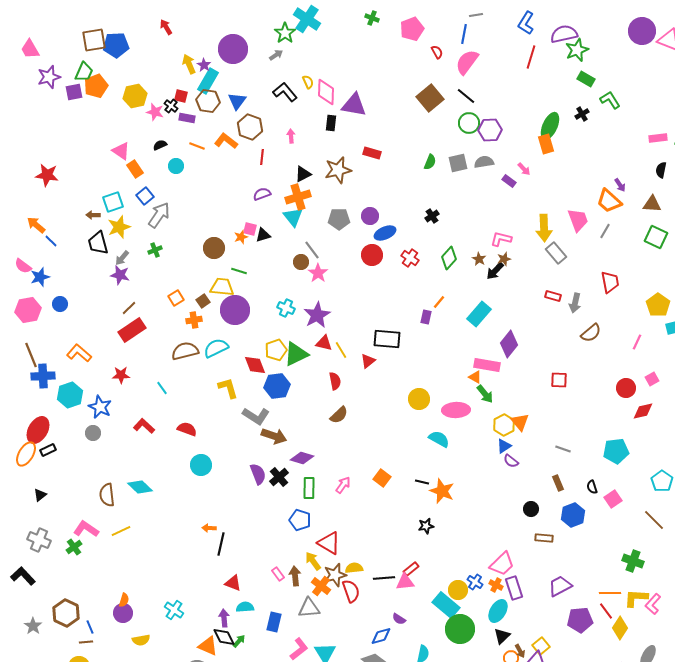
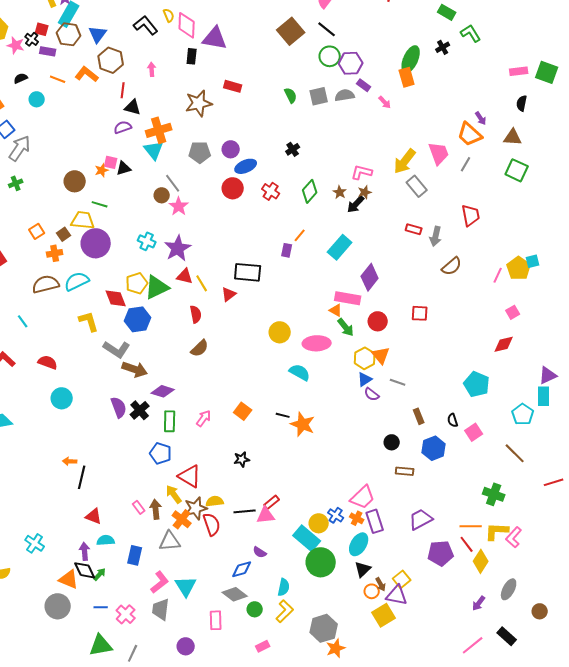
green semicircle: (430, 162) -> (291, 95), turned -49
black triangle: (303, 174) -> (133, 107), moved, turned 42
purple rectangle: (509, 181) -> (364, 85), moved
yellow arrow: (544, 228) -> (405, 161), turned 40
yellow pentagon: (658, 305) -> (519, 268), moved
red circle: (626, 388) -> (378, 321), moved
gray line: (563, 449) -> (398, 382), moved
cyan pentagon: (616, 451) -> (477, 384), turned 30
black star: (426, 526) -> (242, 459), moved

